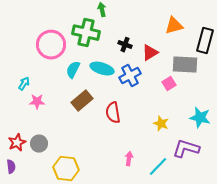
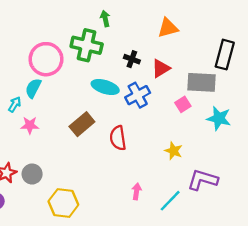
orange triangle: (174, 26) -> (168, 28), moved
cyan semicircle: (73, 70) -> (33, 88), moved
cyan star: (200, 118) -> (219, 118), moved

